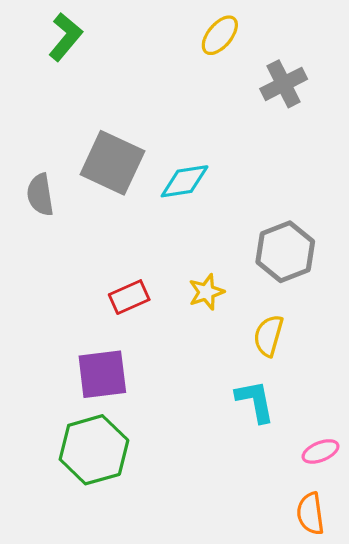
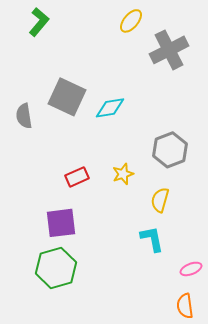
gray cross: (284, 84) -> (169, 50), size x1.4

